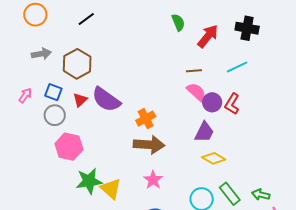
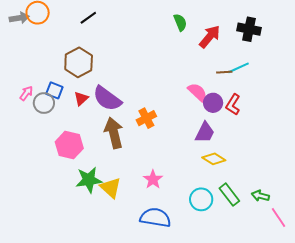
gray arrow: (41, 54) -> (19, 18), moved
brown line: (194, 71) -> (224, 72), moved
gray circle: (55, 115) -> (44, 103), moved
brown arrow: (149, 145) -> (114, 133), moved, turned -108

